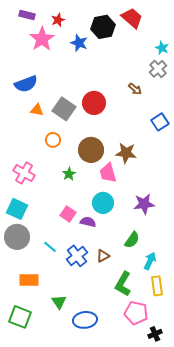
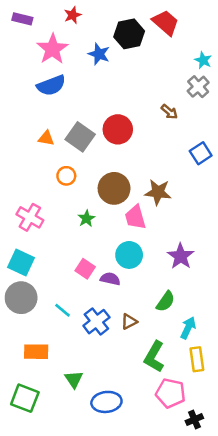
purple rectangle: (27, 15) -> (22, 19), moved
red star: (58, 20) -> (73, 15), moved
blue semicircle: (26, 84) -> (51, 85), moved
purple star: (144, 204) -> (181, 256), turned -30

